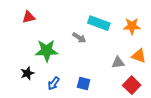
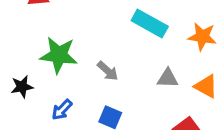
gray arrow: (79, 38) -> (108, 71), moved
gray triangle: (118, 63) -> (168, 78), moved

